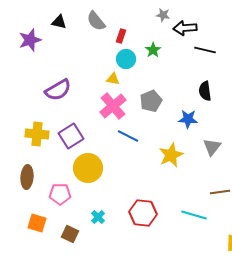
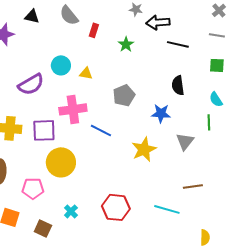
cyan circle: (126, 59) -> (61, 65), moved
pink cross: (113, 106) -> (73, 109), moved, turned 32
purple square: (71, 136) -> (44, 130), turned 30

